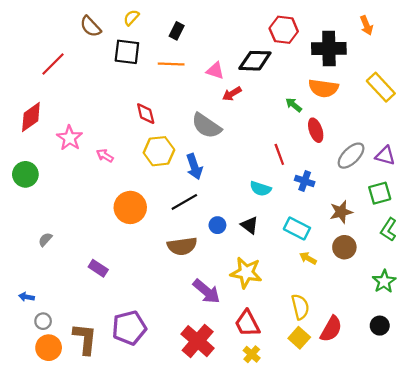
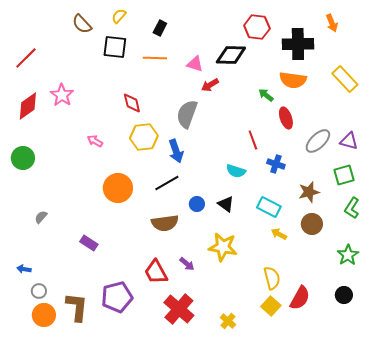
red line: (53, 64) -> (26, 58), moved
gray semicircle: (206, 126) -> (187, 114), turned 76
pink star: (70, 138) -> (62, 95), moved
purple arrow: (206, 291) -> (187, 264), size x0.6
red trapezoid: (247, 323) -> (156, 272), moved

